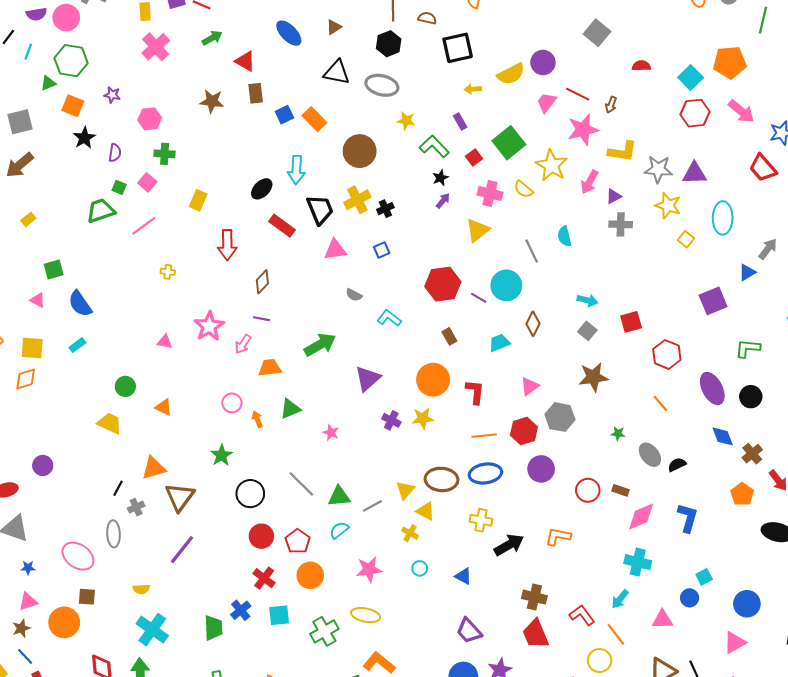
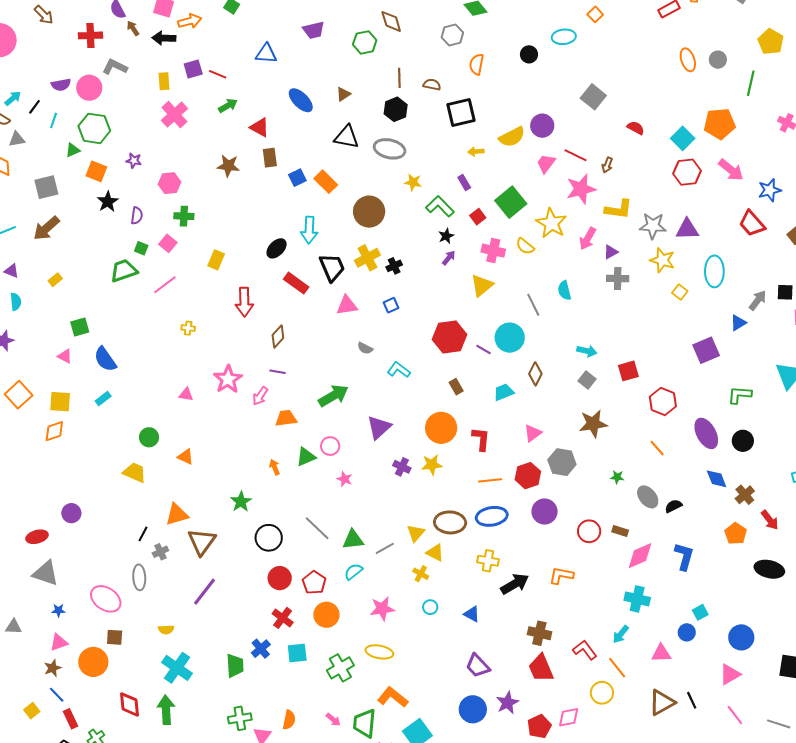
red semicircle: (641, 66) -> (636, 128), turned 30
pink circle: (232, 403) -> (330, 446), moved

